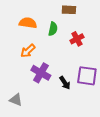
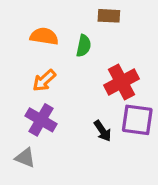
red cross: (77, 39) -> (121, 82), moved, size x1.5
purple cross: (41, 73) -> (41, 120), moved

